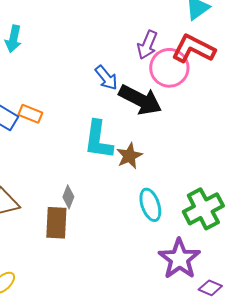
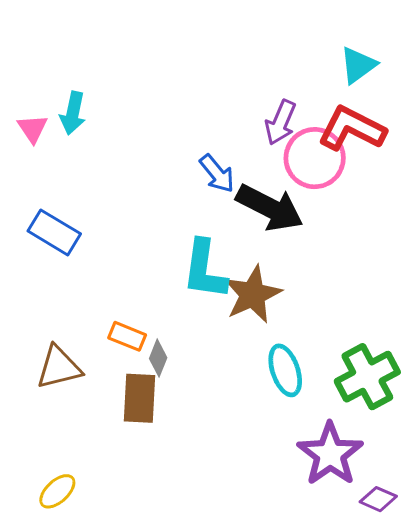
orange rectangle: (30, 114) -> (127, 336), moved
brown star: (129, 156) -> (253, 294), size x1.4

